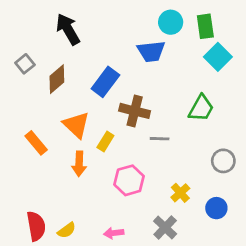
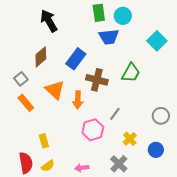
green rectangle: (205, 26) -> (99, 13), moved
gray square: (25, 64) -> (21, 79), moved
green trapezoid: (201, 108) -> (131, 73), moved
gray line: (160, 139) -> (115, 114), moved, turned -56
yellow rectangle: (105, 141) -> (44, 141), moved, turned -48
orange arrow: (79, 164) -> (78, 100), moved

